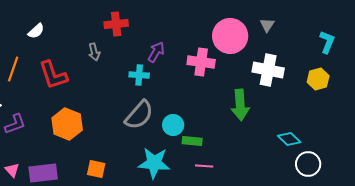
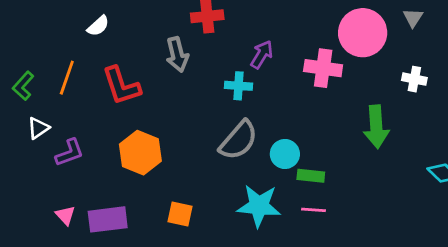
gray arrow: (94, 52) -> (177, 54), size x1.4
white cross: (268, 70) -> (414, 79), size x0.6
pink line: (204, 166) -> (314, 210), moved

